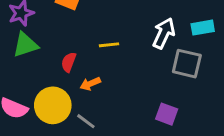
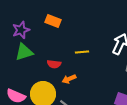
red semicircle: (69, 62) -> (54, 64), turned -104

